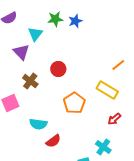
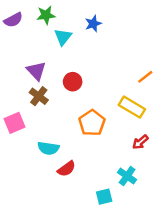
green star: (55, 19) -> (46, 15), moved
cyan triangle: (35, 34) -> (63, 37), moved
purple triangle: (21, 52) -> (36, 71), moved

